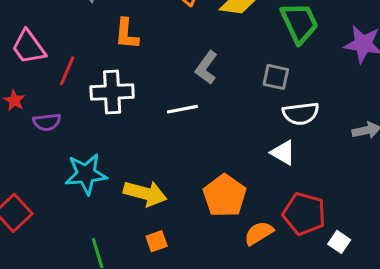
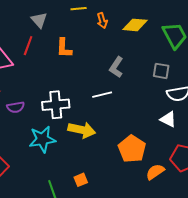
red line: (67, 71) -> (28, 46), moved
white cross: (112, 92) -> (56, 105), moved
yellow arrow: (145, 193) -> (82, 130), moved
orange square: (157, 241) -> (81, 180), moved

